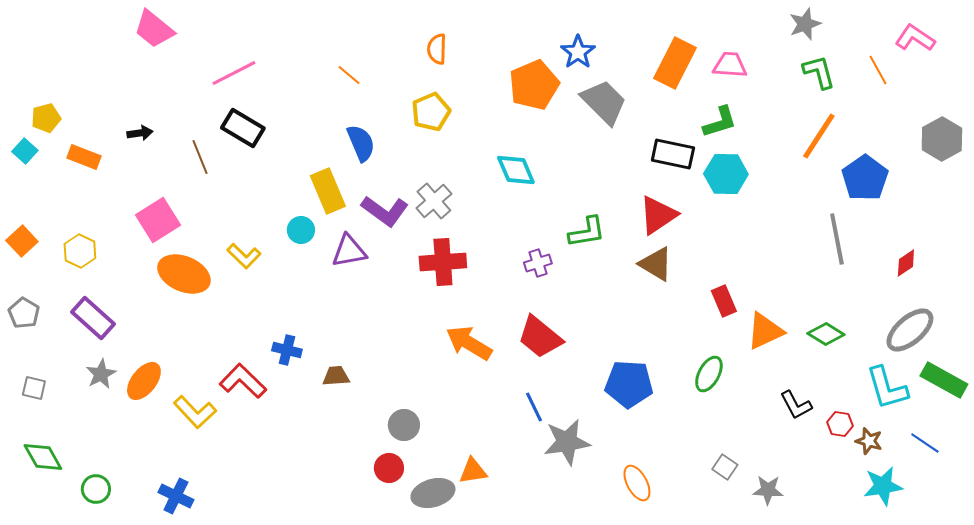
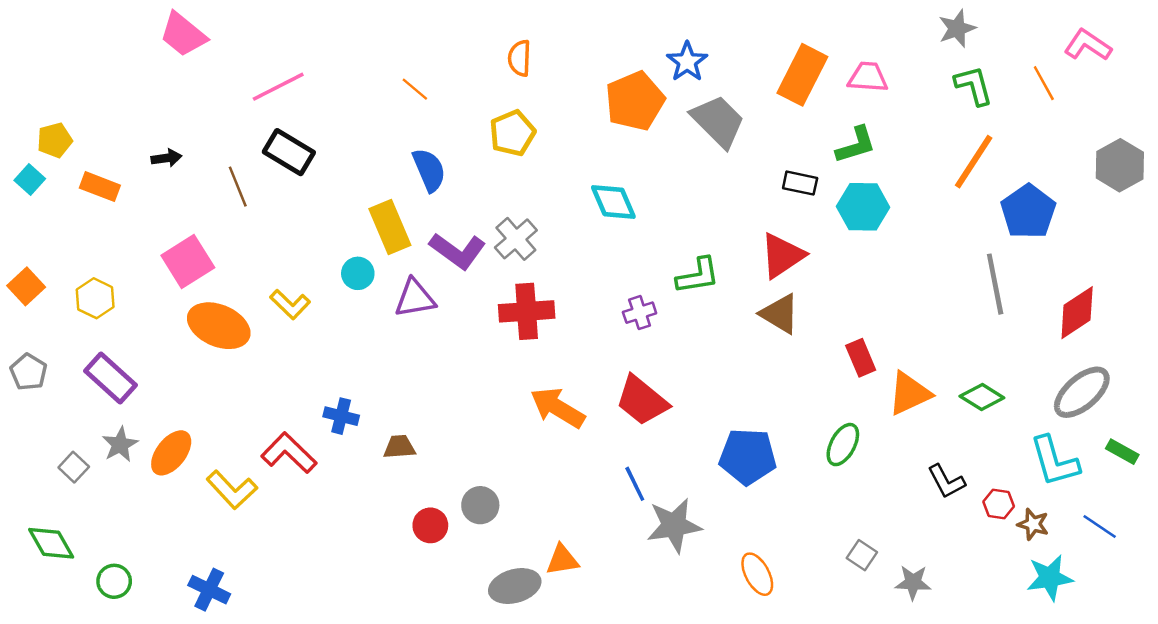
black rectangle: (673, 154) -> (800, 183), size x0.7
red diamond: (906, 263) -> (1077, 313), size x1.6
green rectangle: (944, 380) -> (1122, 452), size x0.6
gray square: (34, 388) -> (74, 467), moved, turned 30
red circle: (389, 468) -> (430, 525), moved

